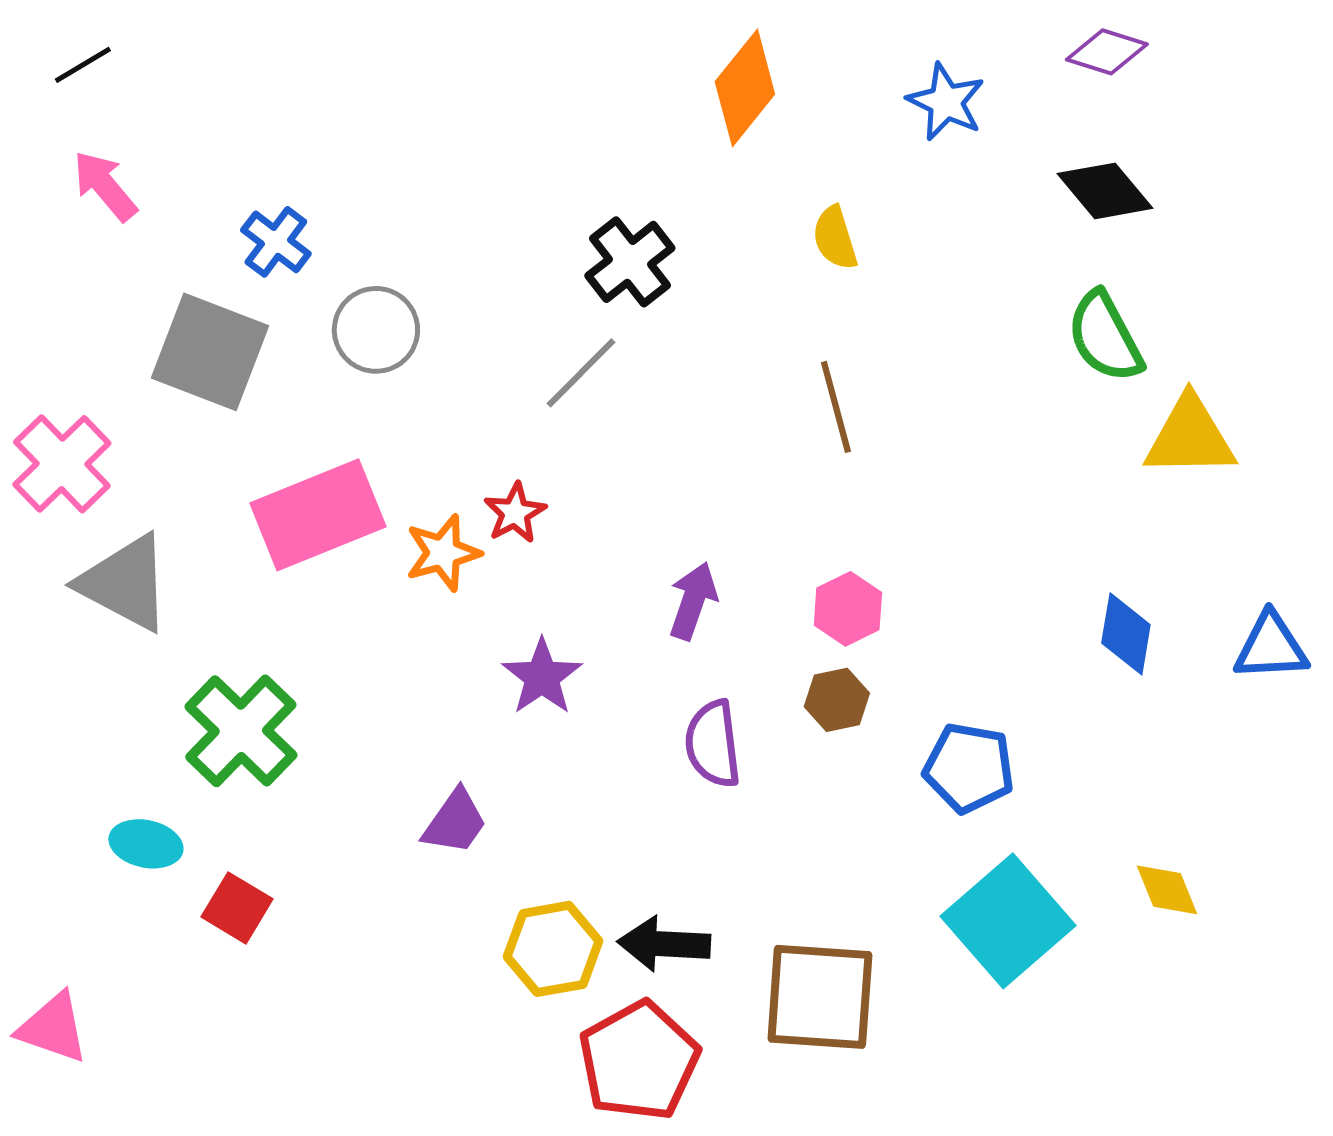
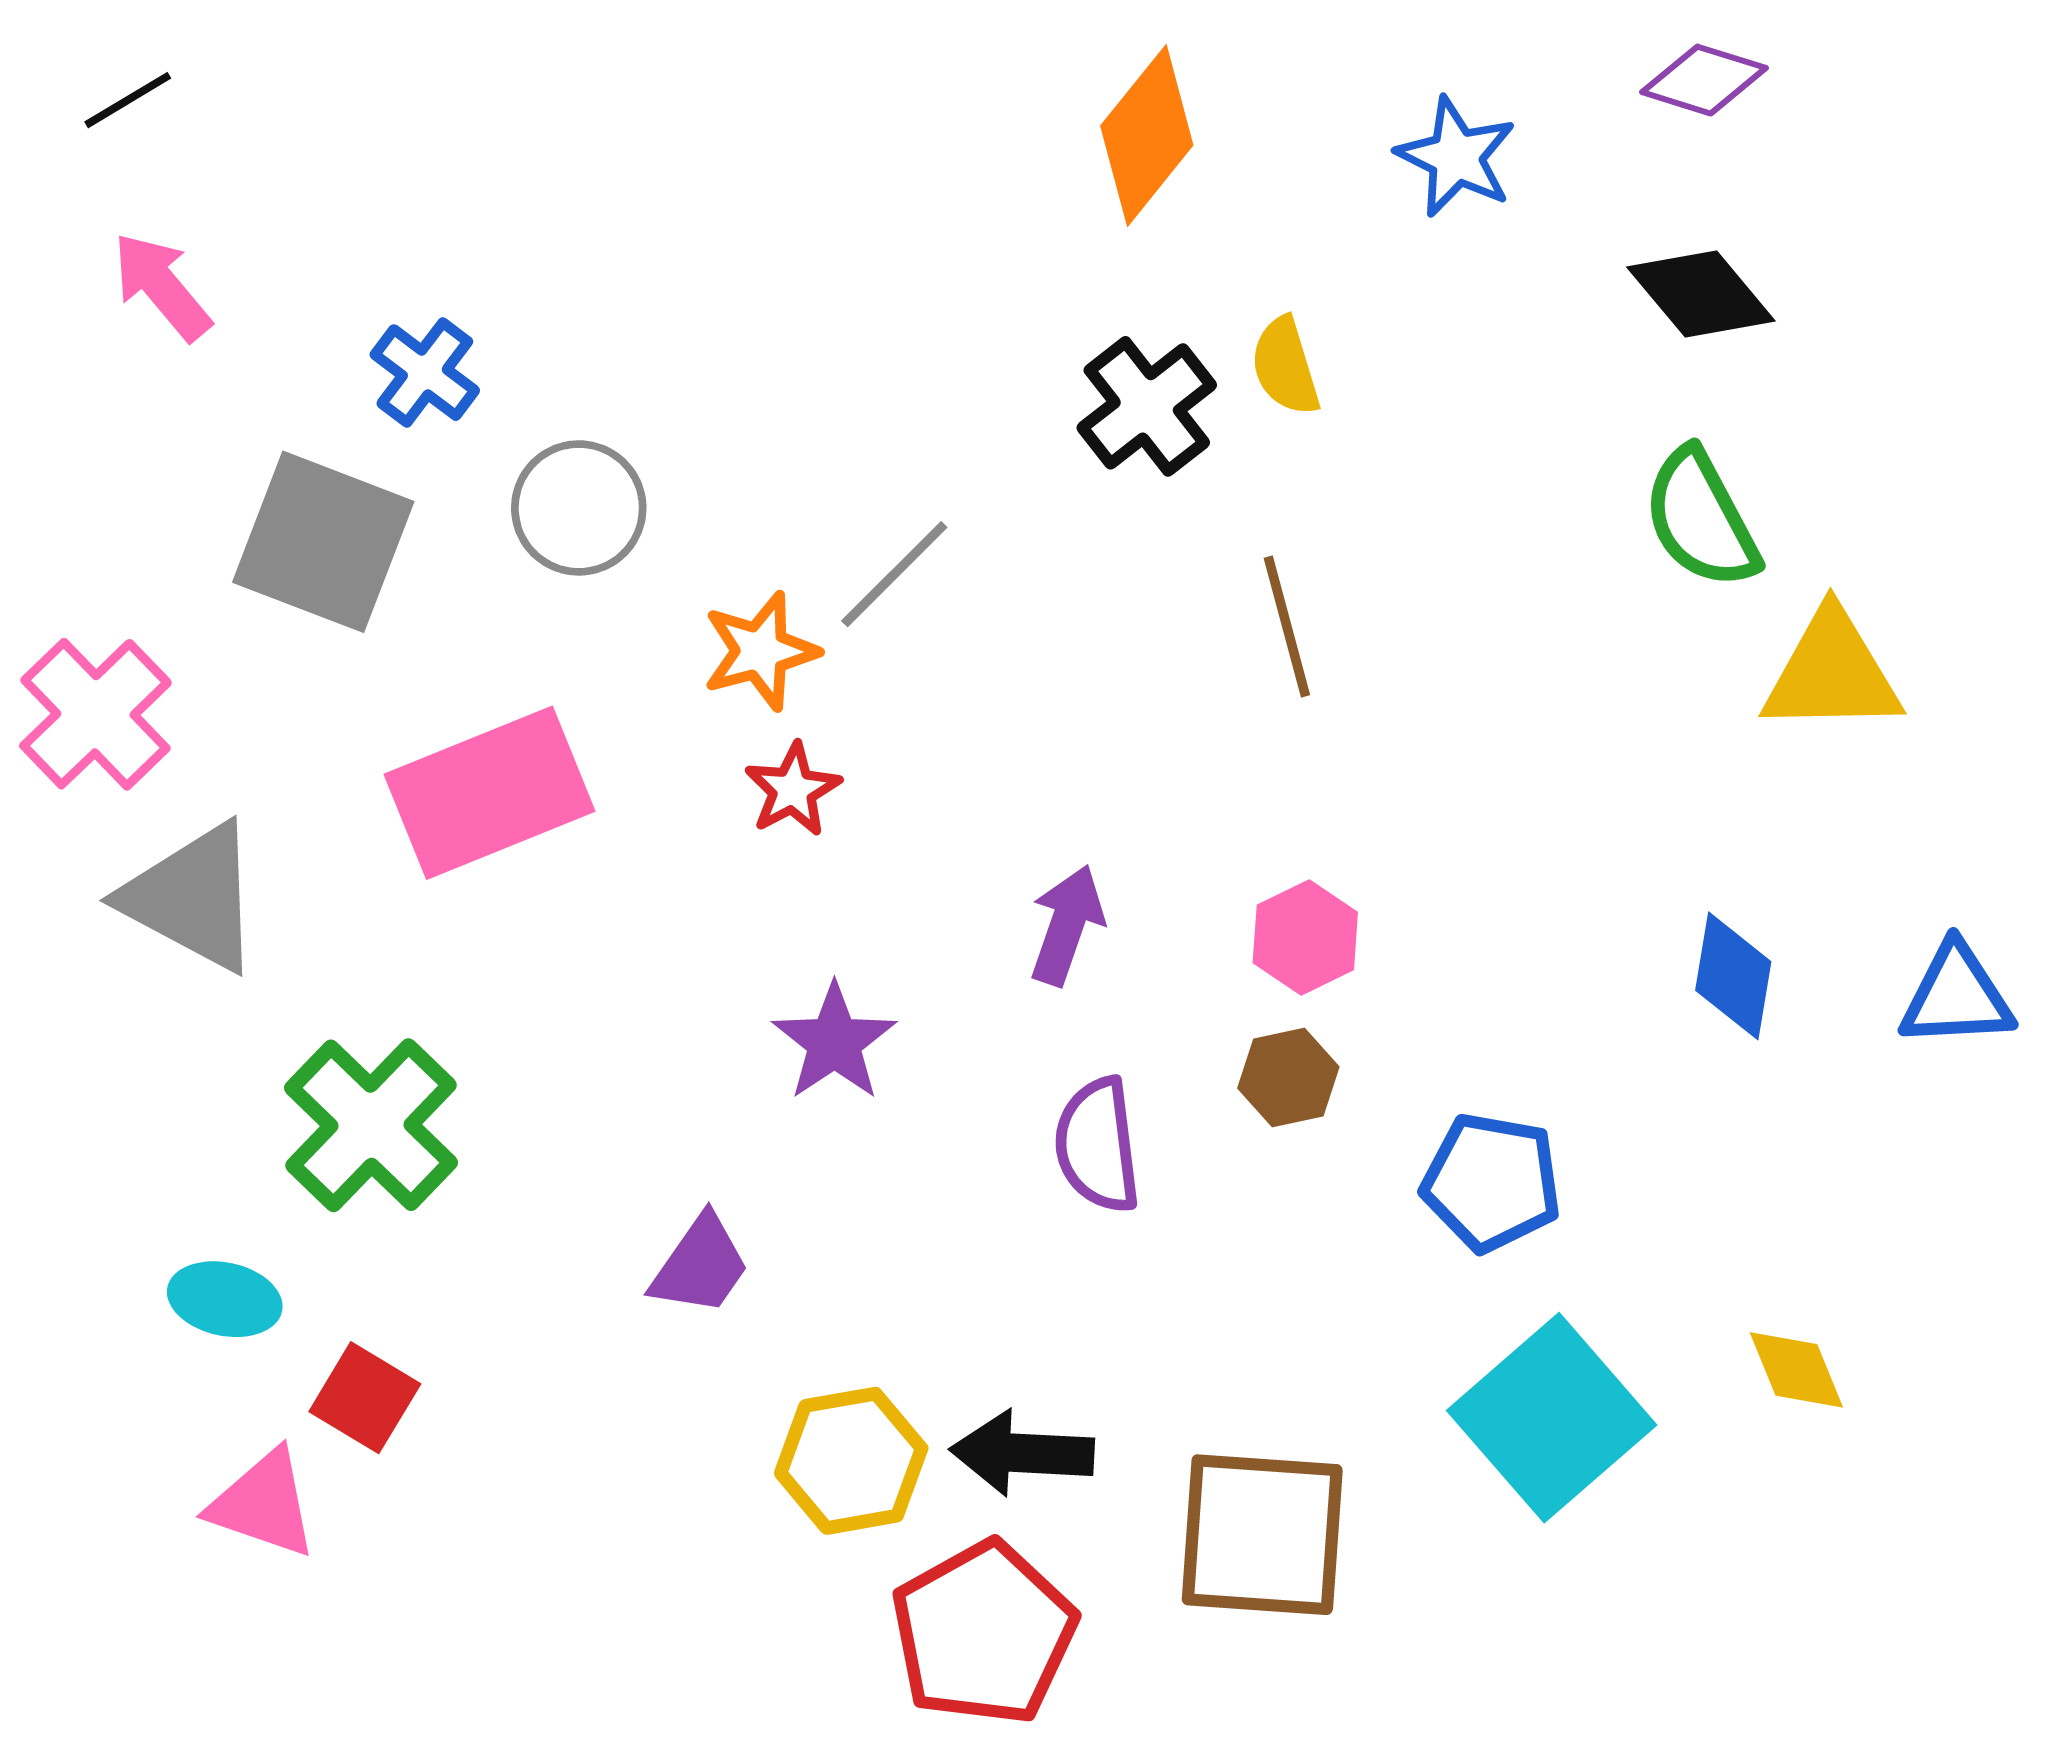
black cross: (630, 262) -> (1147, 406), moved
orange star: (443, 553) -> (760, 651), moved
pink triangle: (53, 1028) -> (263, 1504), moved

